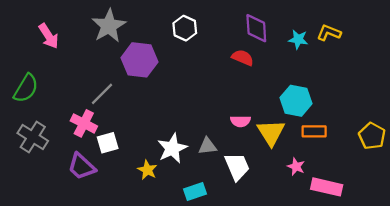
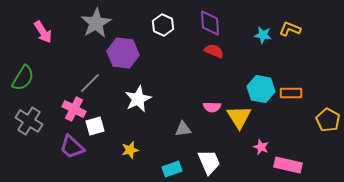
purple diamond: (256, 28) -> (210, 23), moved
orange rectangle: (314, 131) -> (291, 93), moved
white star: (172, 148) -> (138, 99), moved
white trapezoid: (237, 167) -> (209, 162), moved
yellow star: (147, 170) -> (130, 150), turned 30

